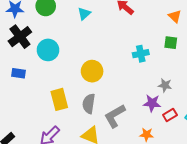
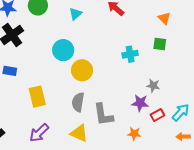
cyan circle: (48, 50) -> (63, 50), moved
yellow rectangle: (59, 99) -> (37, 97), moved
gray L-shape: (115, 116) -> (103, 115), turned -70

